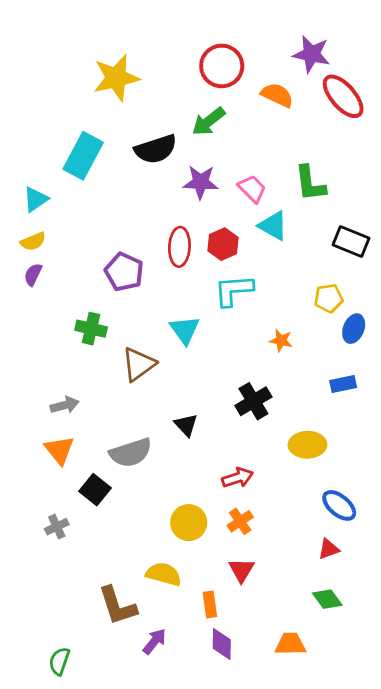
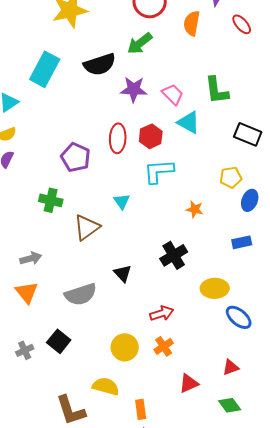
orange semicircle: (277, 95) -> (192, 23), turned -105
red ellipse: (343, 96) -> (242, 24), size x0.6
cyan triangle: (185, 330) -> (122, 201), size x0.7
black square: (95, 490) -> (59, 341), moved
blue ellipse: (339, 505) -> (239, 317), moved
red triangle: (242, 570) -> (189, 383), moved, turned 35

